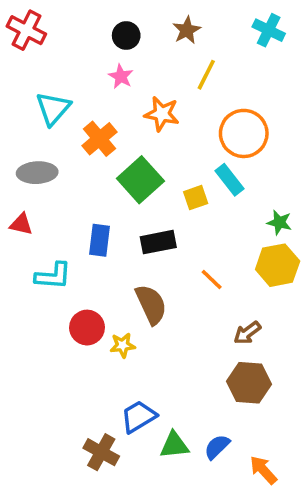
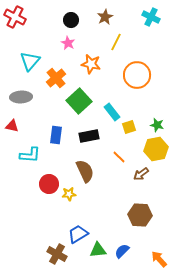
cyan rectangle: (229, 180) -> (112, 112), moved
yellow square: (196, 198) -> (129, 127), moved
brown arrow: (247, 333) -> (141, 174), moved
orange arrow: (263, 470) -> (159, 259), moved

